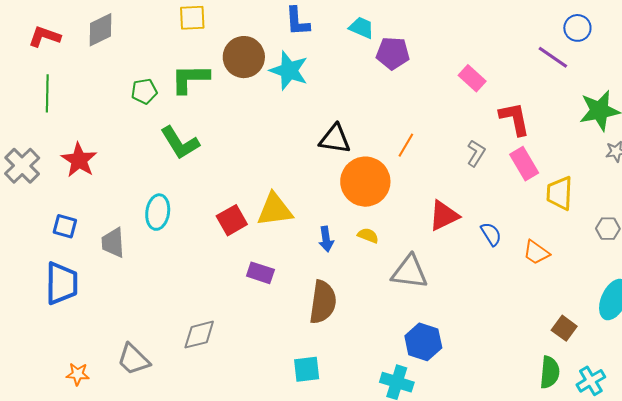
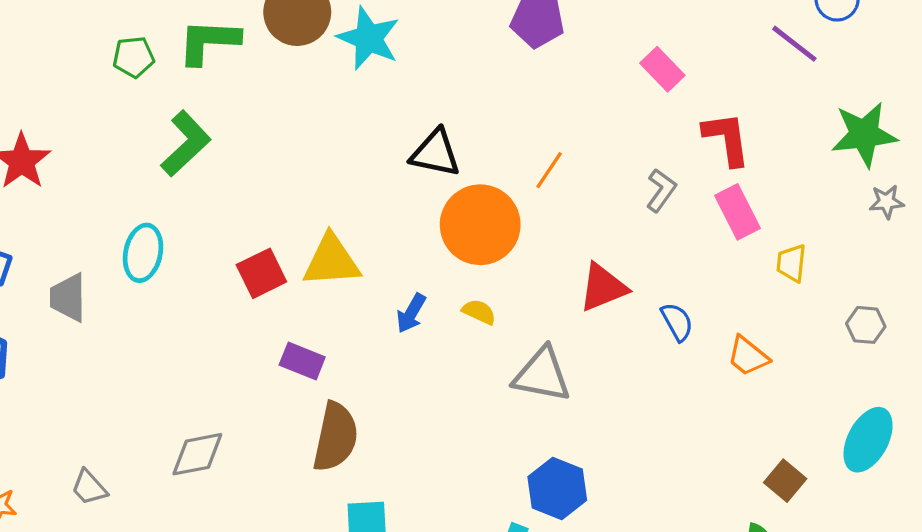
green L-shape: (180, 143) -> (186, 144), turned -105
yellow trapezoid: (559, 193) -> (791, 263), size x0.7
blue arrow: (326, 239) -> (411, 313), turned 35
brown semicircle: (323, 302) -> (335, 437), moved
gray trapezoid: (133, 359) -> (89, 487), size x0.7

